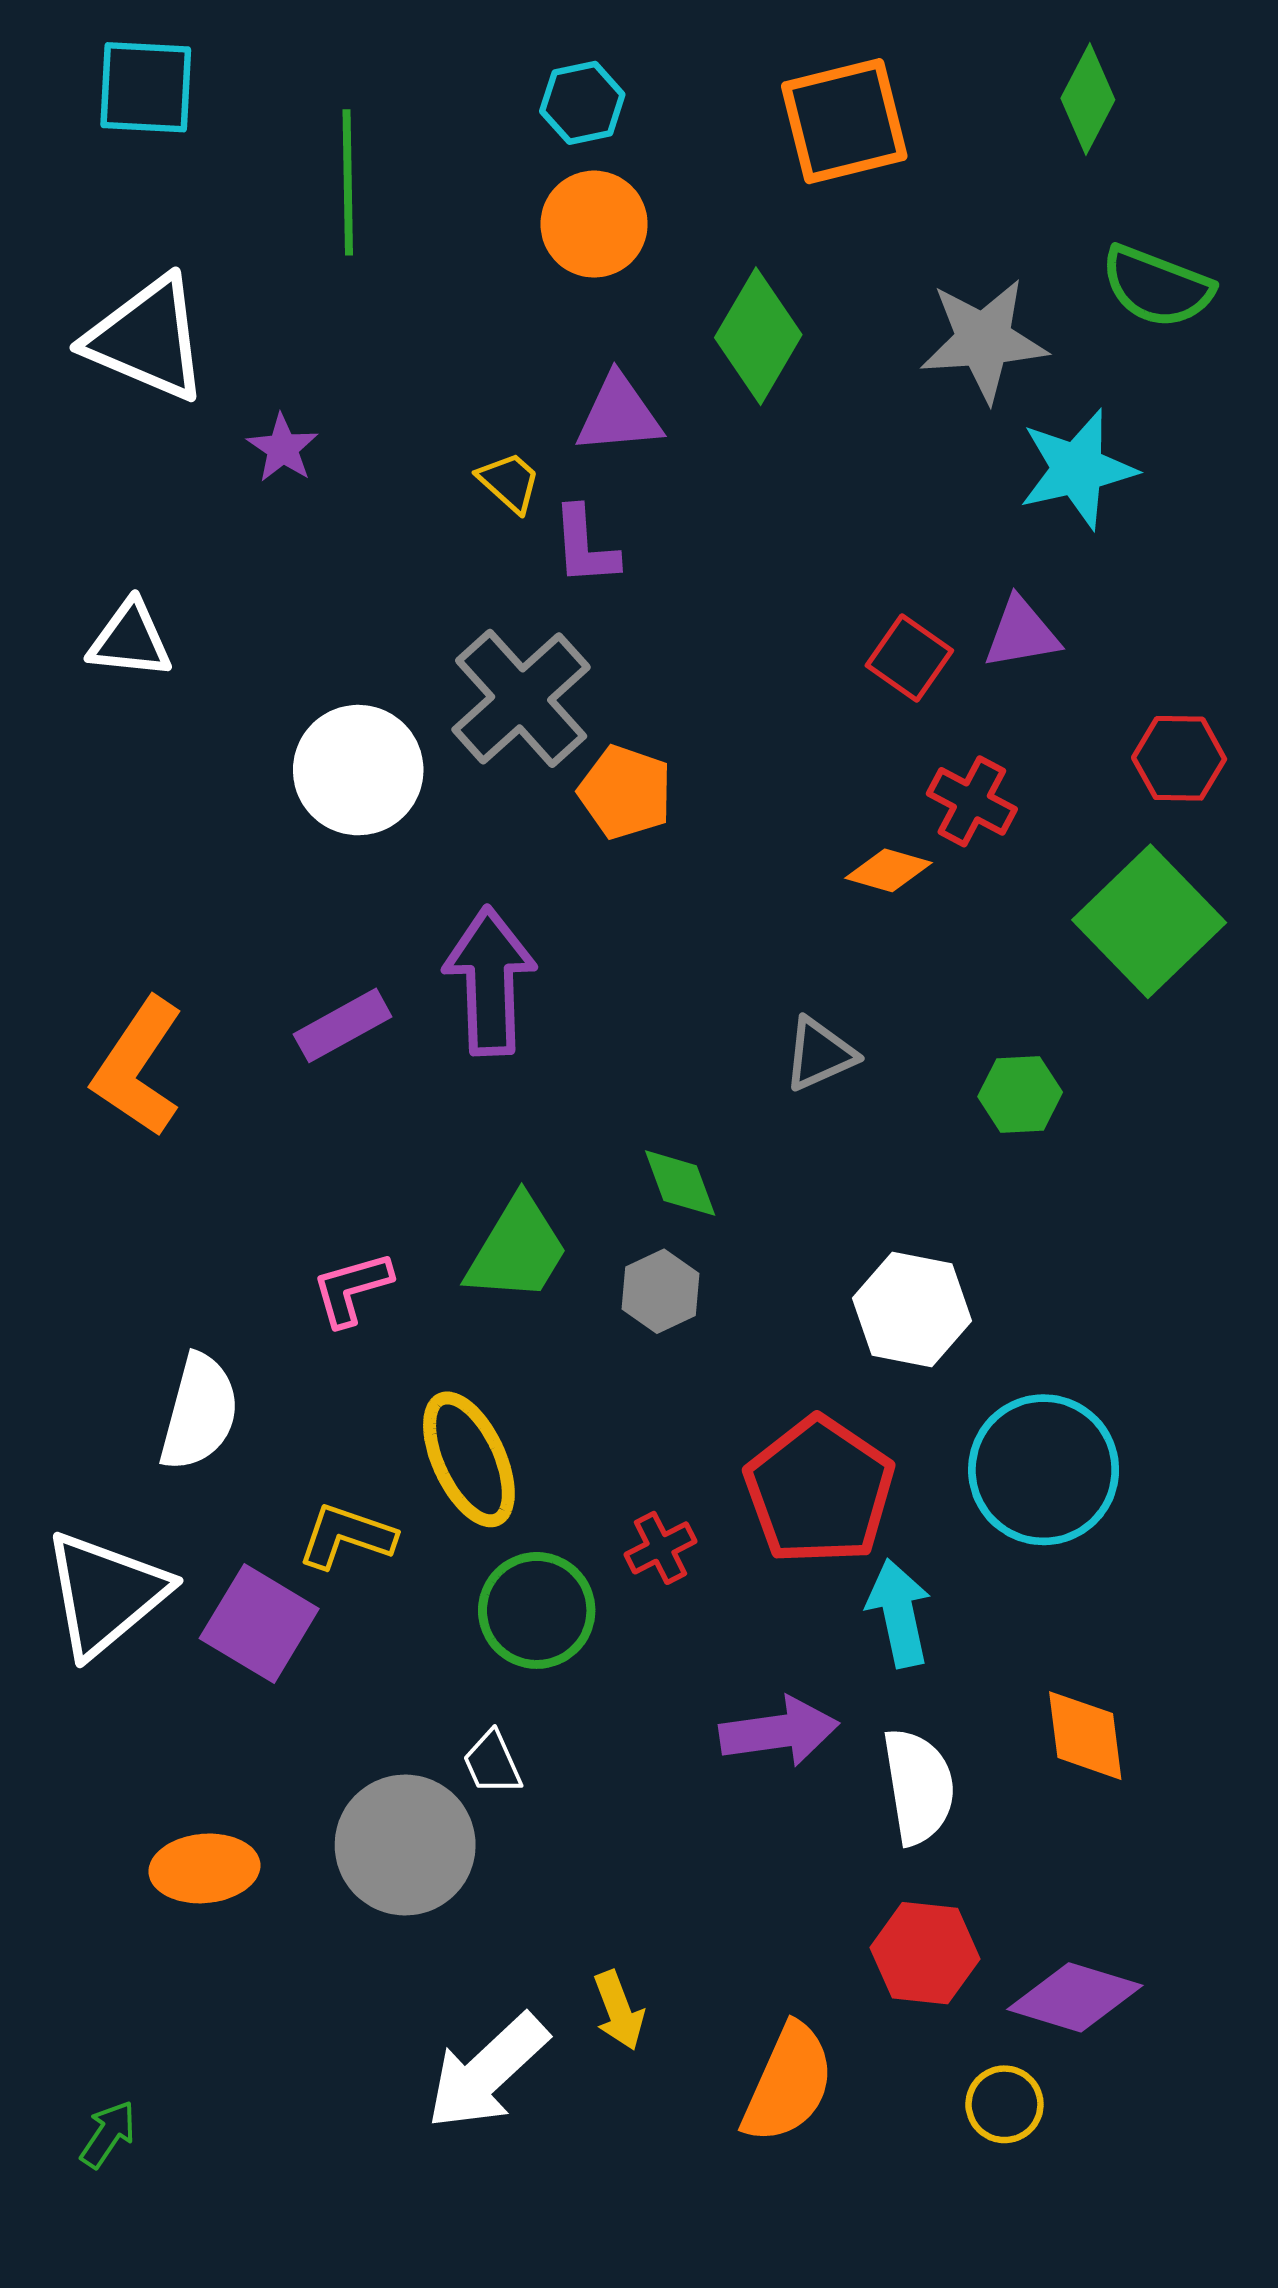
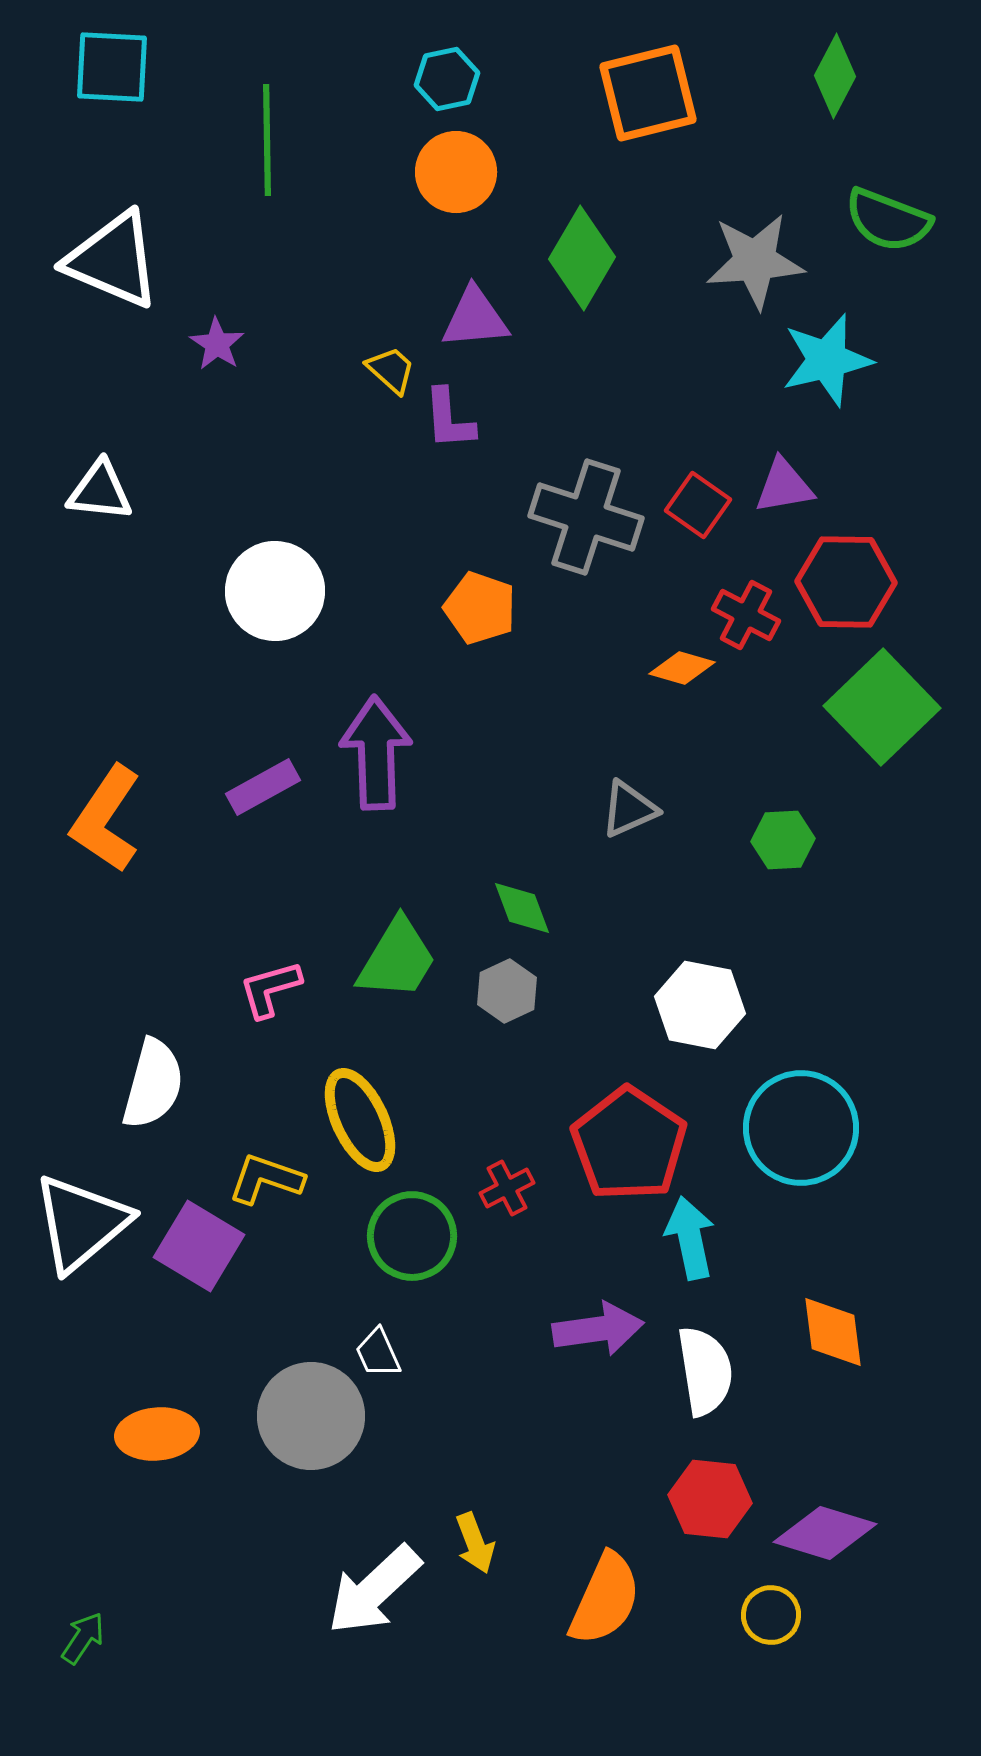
gray cross: (521, 698) -> (586, 517), moved, turned -30
red hexagon: (1179, 758) -> (846, 582), moved, size x1.4

